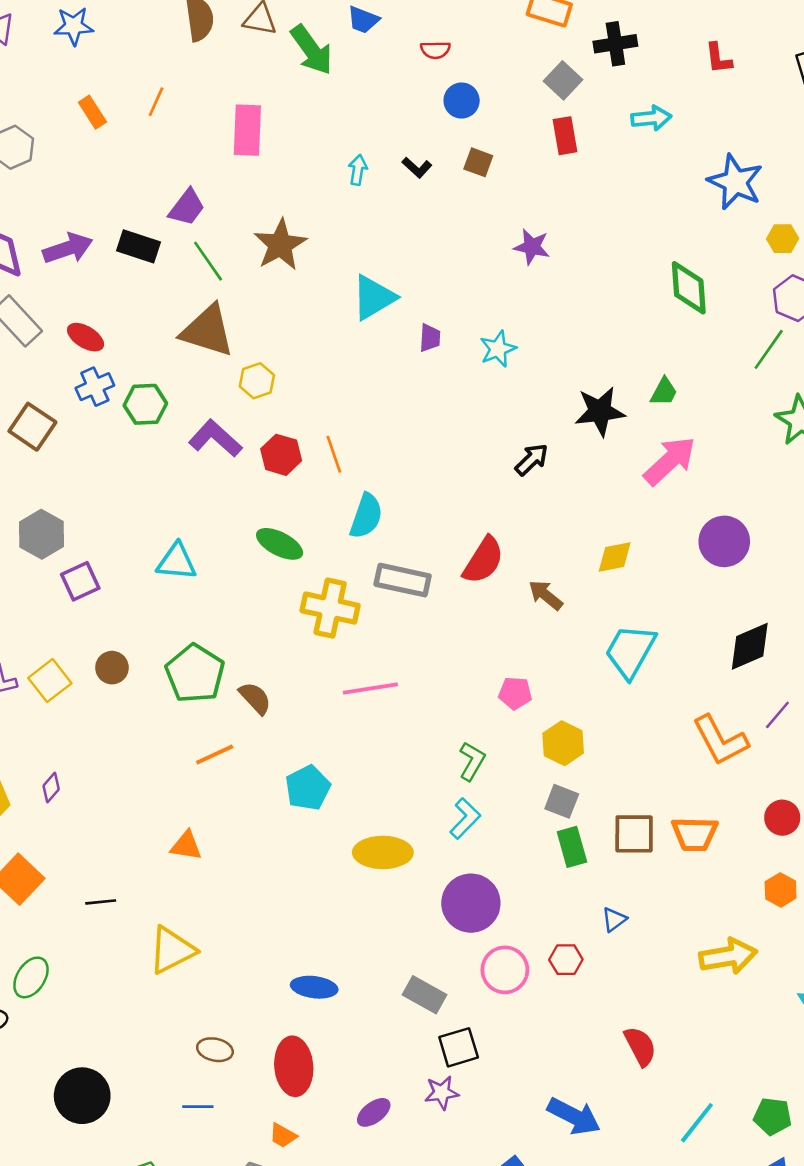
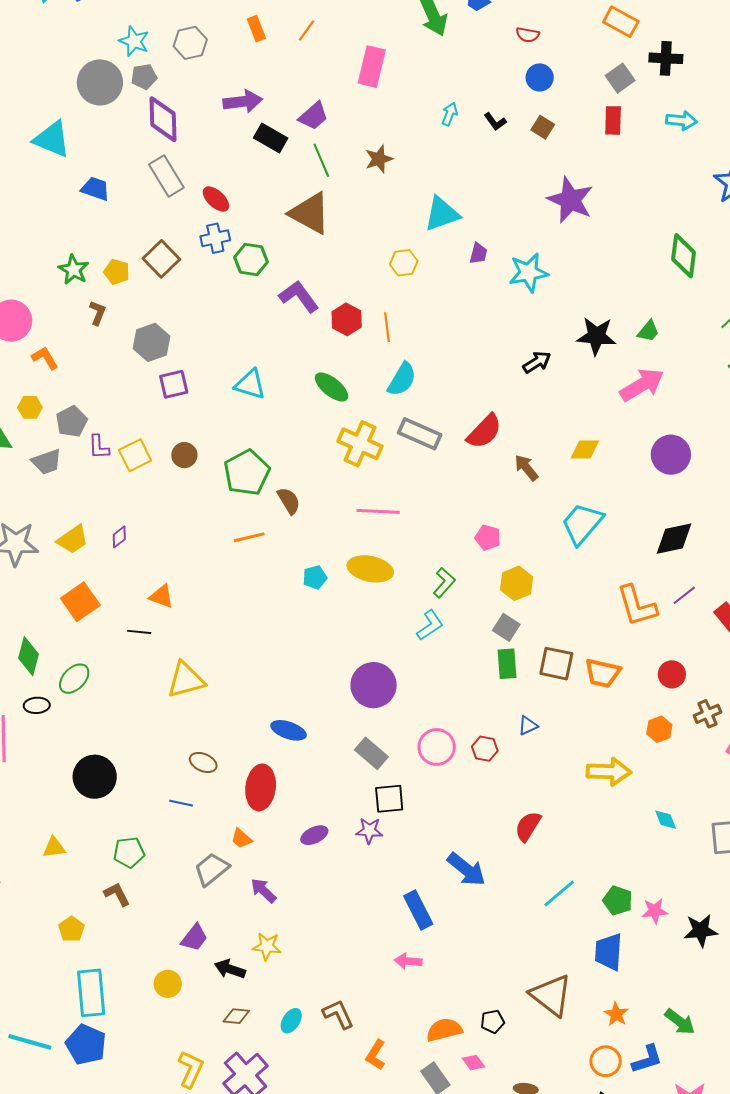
brown star: (280, 245) -> (379, 159), size x0.7
purple star: (532, 247) -> (570, 200), size x1.6
purple arrow: (68, 248) -> (243, 101), moved
cyan star: (498, 349) -> (528, 273), size x1.4
yellow hexagon: (257, 381) -> (404, 263), moved
cyan pentagon: (308, 788) -> (315, 577), size x0.7
orange triangle: (186, 846) -> (162, 596), moved
yellow ellipse: (383, 852) -> (370, 569), moved
purple circle: (471, 903) -> (374, 685), moved
red semicircle: (640, 1046) -> (528, 826), turned -132

